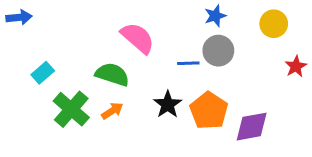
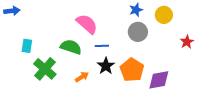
yellow circle: (274, 24) -> (164, 15), moved
blue line: (188, 63) -> (102, 46), moved
cyan rectangle: (43, 73) -> (27, 46), turned -40
orange arrow: (112, 111) -> (82, 77), moved

